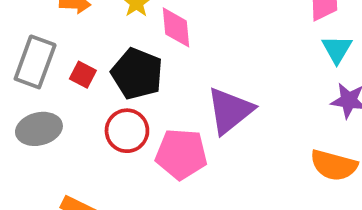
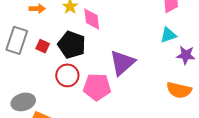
cyan triangle: (337, 49) -> (168, 35), moved, turned 42
gray ellipse: (39, 129) -> (23, 102), moved

